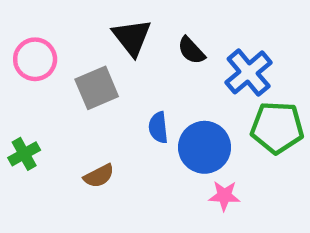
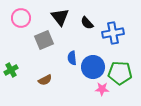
pink circle: (35, 59) -> (21, 18), moved
blue cross: (249, 72) -> (113, 33), turned 30
green pentagon: (277, 128) -> (120, 73), moved

